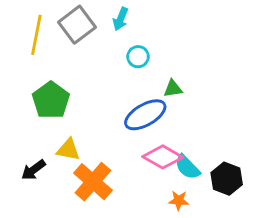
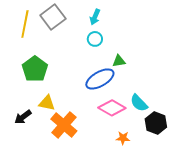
cyan arrow: (121, 19) -> (95, 17), moved
cyan semicircle: (187, 167) -> (139, 103), moved

